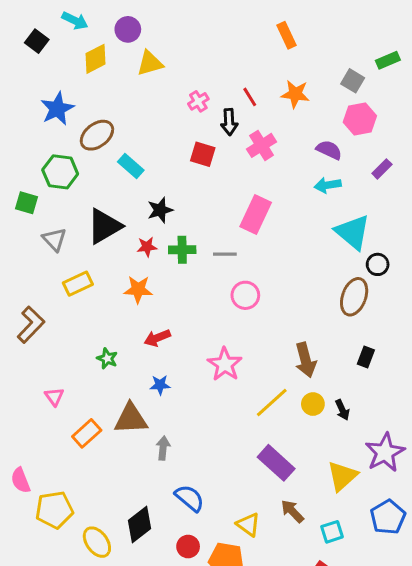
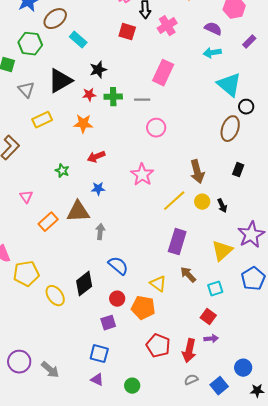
purple rectangle: (276, 463) -> (177, 242), turned 65

